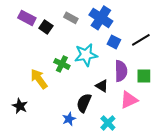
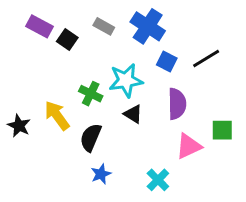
green square: (144, 76) -> (222, 130), moved
black triangle: (102, 86) -> (133, 114), moved
black semicircle: (84, 103) -> (91, 137), moved
black star: (20, 106) -> (19, 126), moved

